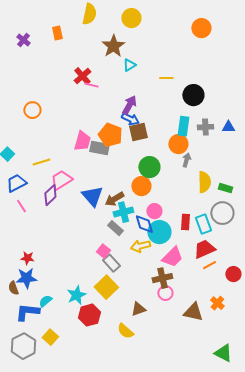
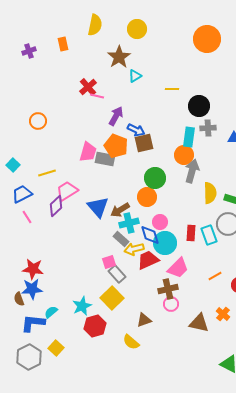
orange circle: (201, 28) -> (207, 39), size x1.4
purple cross: (23, 40) -> (29, 51), turned 32
purple arrow: (129, 105) -> (116, 116), moved
gray cross: (205, 127) -> (208, 128), moved
gray arrow: (186, 160) -> (192, 171), size x1.6
yellow arrow: (140, 246) -> (134, 249), moved
red trapezoid: (204, 249) -> (148, 260), moved
pink square: (103, 251) -> (109, 262), turned 32
red star: (27, 258) -> (33, 269), size x1.5

